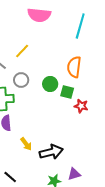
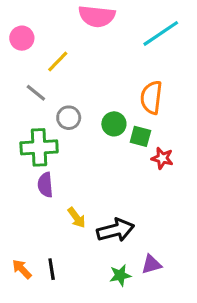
cyan line: (80, 26) -> (161, 33), turned 40
yellow line: (22, 51) -> (58, 61), moved
black line: (10, 177) -> (52, 269), turned 40

